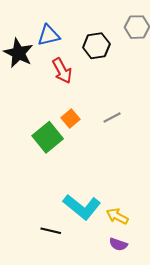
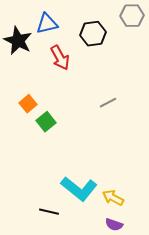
orange square: (70, 119) -> (28, 104), moved
green square: (48, 137) -> (46, 122), size x0.7

